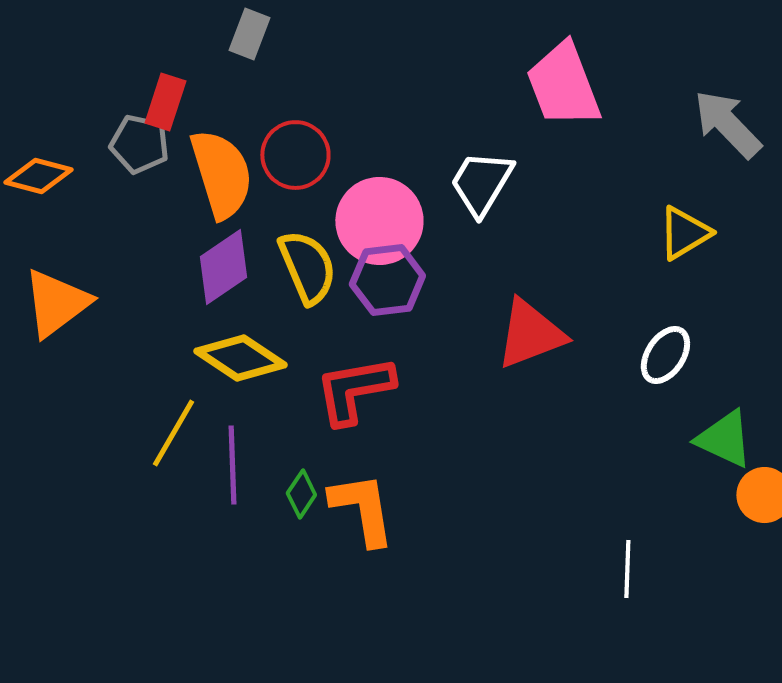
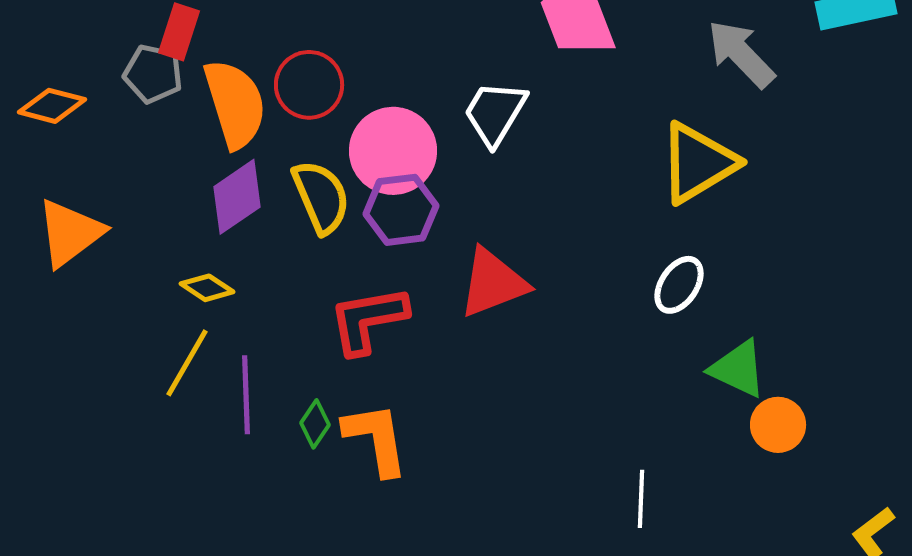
yellow triangle: (684, 233) -> (698, 163), size x1.5
red triangle: (530, 334) -> (493, 283), moved
yellow diamond: (240, 358) -> (207, 288), moved, size x0.6

